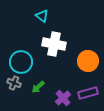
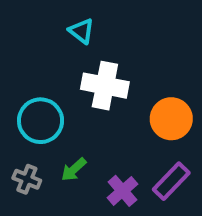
gray cross: (14, 83) -> (27, 179), moved
purple rectangle: (88, 93) -> (171, 181), turned -30

